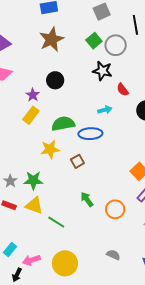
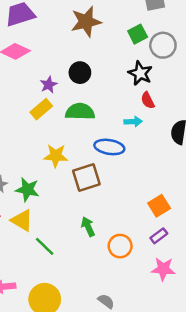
red semicircle: (123, 90) -> (148, 100), moved
green semicircle: (63, 124) -> (80, 112), moved
brown square: (77, 161) -> (86, 177), size x1.6

